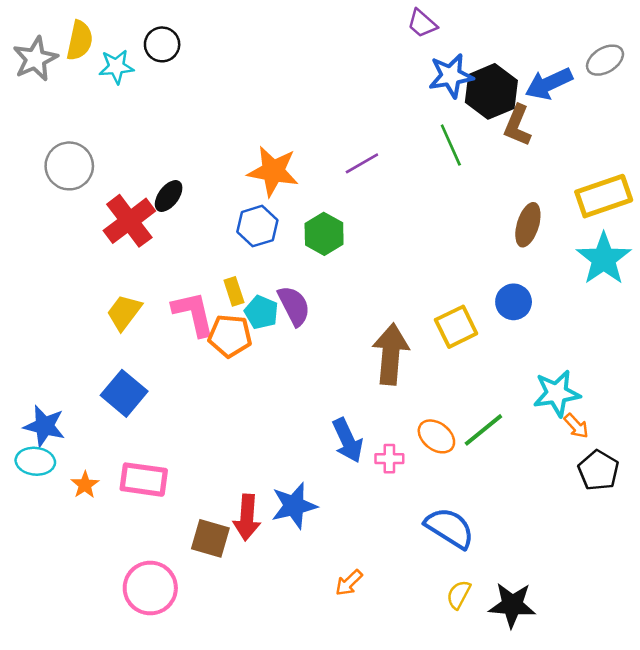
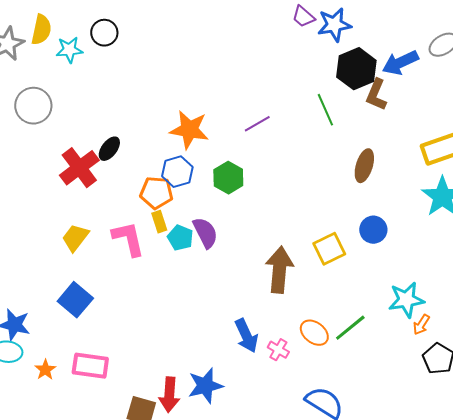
blue star: (451, 76) -> (334, 25), moved
gray circle: (69, 166) -> (33, 106), moved
brown ellipse: (528, 225) -> (364, 166), moved
orange pentagon: (230, 336) -> (156, 193), moved
orange arrow: (576, 426) -> (421, 325), turned 75
pink cross: (389, 459) -> (278, 350), turned 30

